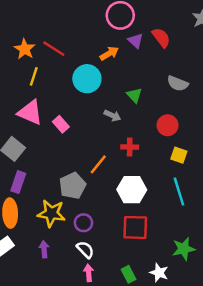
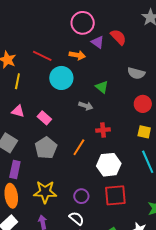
red line: (54, 49) -> (42, 56), moved
orange arrow: (109, 53) -> (77, 55), turned 49
pink triangle: (30, 113) -> (18, 111), size x0.6
red circle: (168, 125) -> (143, 104), moved
gray pentagon: (73, 186) -> (46, 148), moved
purple circle: (83, 223) -> (81, 196), moved

